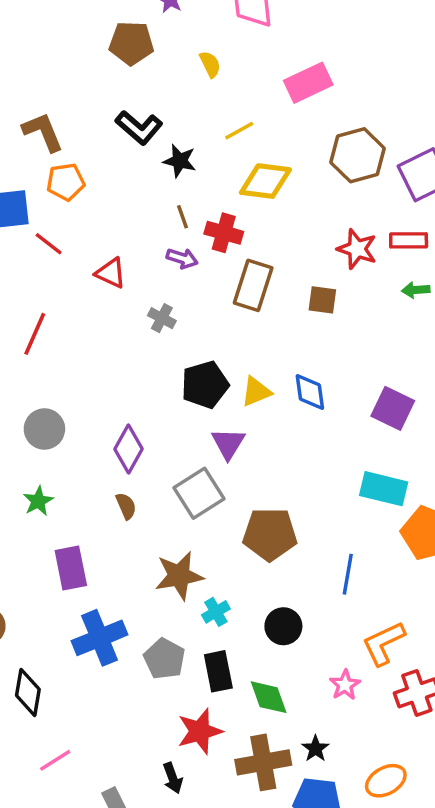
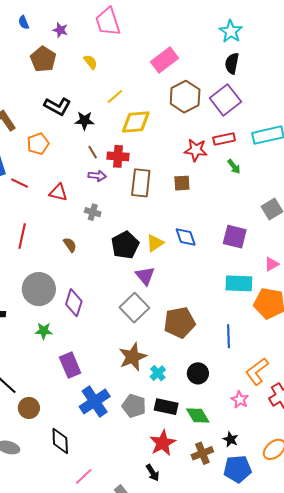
brown pentagon: (131, 43) -> (43, 59), turned -30
pink rectangle: (308, 83) -> (165, 60), moved
orange pentagon: (66, 182) -> (38, 144), moved
green arrow: (416, 290) -> (234, 166), turned -112
gray circle: (44, 429) -> (39, 289), size x1.4
purple diamond: (129, 449) -> (74, 303), moved
green star: (38, 501) -> (44, 331), turned -30
brown semicircle: (126, 506) -> (70, 245), moved
black rectangle: (218, 671) -> (166, 407), turned -55
brown cross: (263, 762) -> (202, 453), size x0.7

